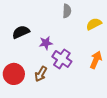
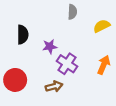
black semicircle: (21, 32) -> (23, 35), turned 114
brown arrow: (41, 74) -> (54, 86), moved, turned -133

